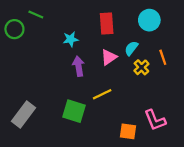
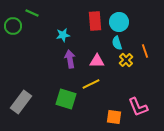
cyan circle: (149, 20) -> (119, 22), moved
cyan semicircle: (131, 48) -> (117, 43), turned -56
pink triangle: (109, 57) -> (97, 61), moved, turned 35

